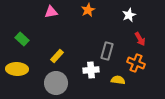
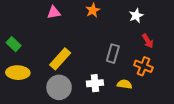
green rectangle: (22, 39) -> (14, 44), moved
yellow rectangle: (57, 56) -> (60, 59), size x1.5
white cross: (91, 70) -> (95, 83), moved

